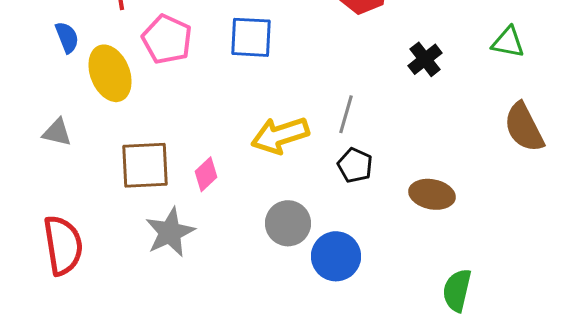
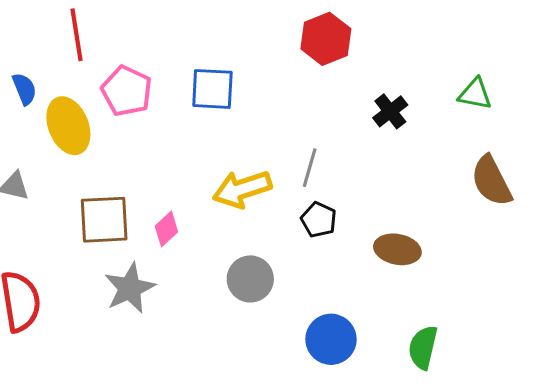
blue circle: (336, 256) -> (331, 339), moved

